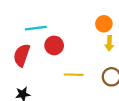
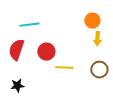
red circle: (54, 45) -> (46, 52), moved

